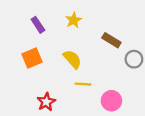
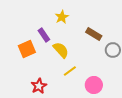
purple rectangle: (38, 25) -> (44, 35), moved
yellow line: (83, 84) -> (70, 71), turned -40

